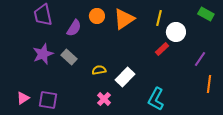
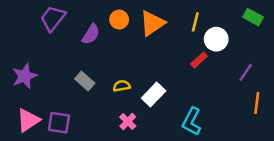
purple trapezoid: (43, 15) -> (53, 18), turned 50
purple star: (43, 54) -> (25, 76), moved
gray rectangle: (69, 57) -> (85, 81), moved
pink triangle: (23, 98) -> (28, 120), size x1.5

